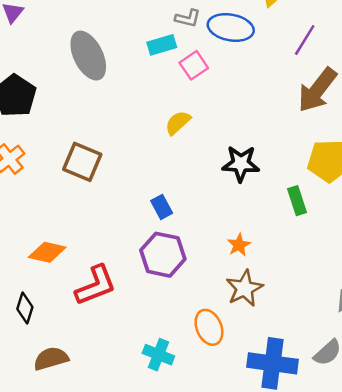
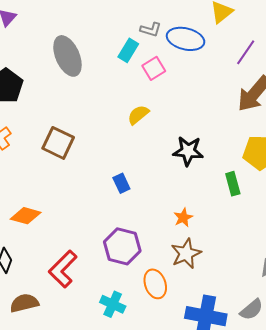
cyan rectangle: (162, 45) -> (128, 50), turned -45
purple hexagon: (163, 255) -> (122, 246), moved
red L-shape: (96, 285) -> (63, 269), moved, turned 153

